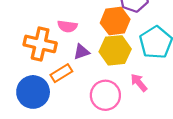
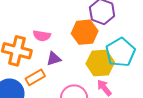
yellow hexagon: (115, 50) -> (100, 63), moved

